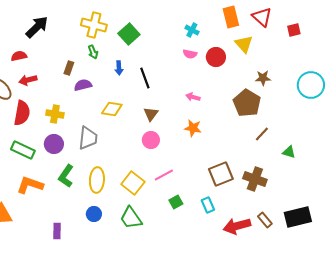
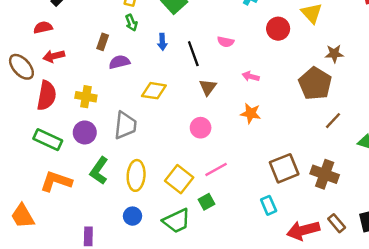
pink semicircle: (190, 54) -> (226, 42), moved
brown triangle: (151, 114) -> (208, 87), moved
green square: (176, 202) -> (206, 202), moved
green trapezoid: (131, 218) -> (177, 221), turned -80

